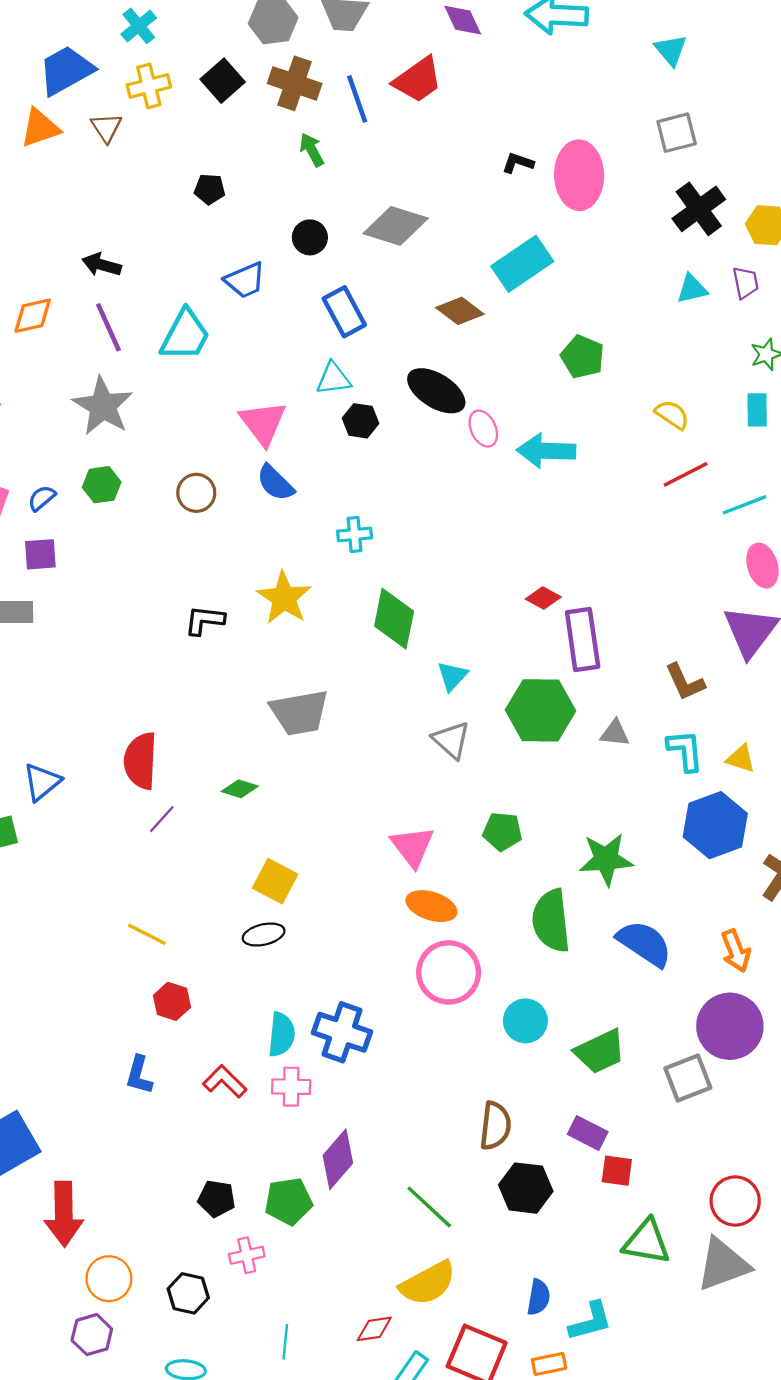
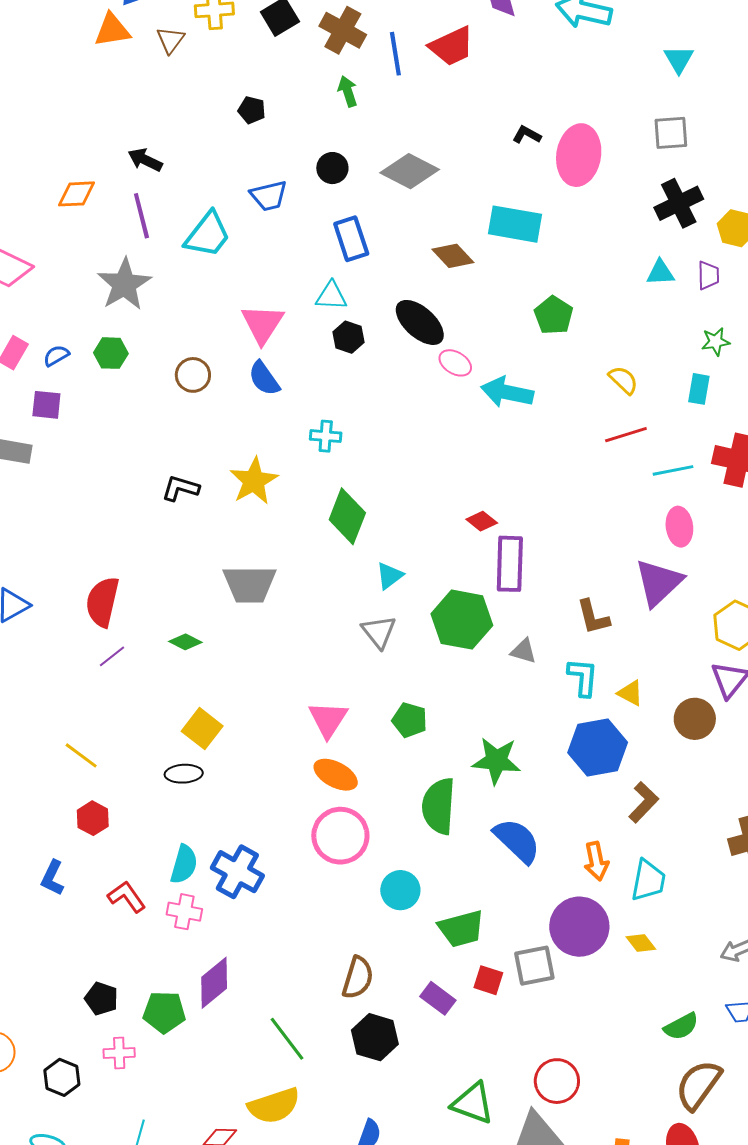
cyan rectangle: (522, 264) -> (515, 224), turned 34
pink ellipse: (483, 429) -> (455, 363), turned -44
red square: (617, 1171) -> (488, 980), moved

